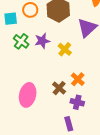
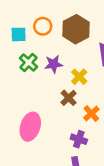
brown cross: (59, 88) -> (69, 98), moved
purple cross: (77, 102) -> (79, 139), moved

